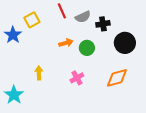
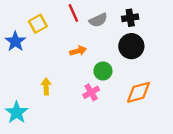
black cross: (103, 24) -> (130, 18), moved
black circle: (125, 43) -> (131, 46), moved
green circle: (87, 48) -> (103, 71), moved

